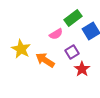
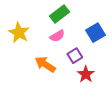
green rectangle: (73, 18) -> (59, 14), moved
yellow star: (21, 49) -> (19, 33), moved

